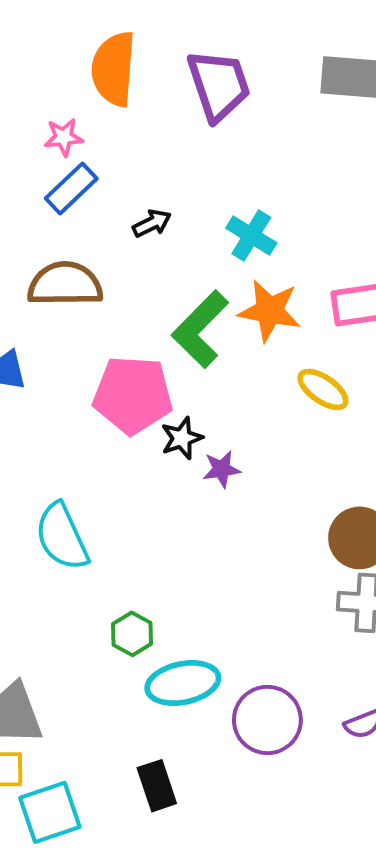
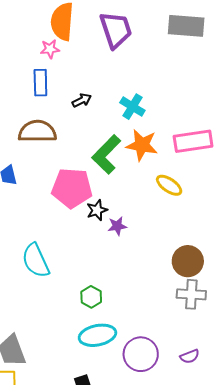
pink star: (64, 137) -> (50, 49), moved
blue rectangle: (71, 188) -> (40, 83), turned -48
green hexagon: (132, 634) -> (91, 297), moved

